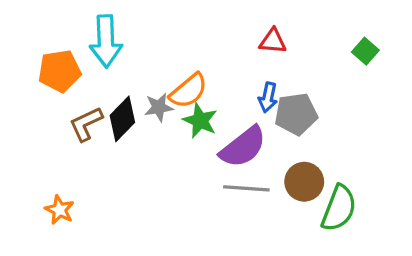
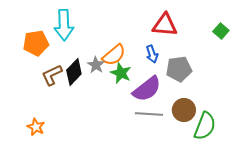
red triangle: (273, 41) -> (165, 25), size x1.5
blue arrow: (268, 97) -> (152, 54), moved, turned -30
gray star: (159, 107) -> (96, 65), turned -30

